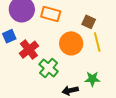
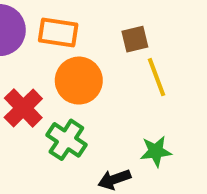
brown square: (89, 22) -> (135, 39), turned -32
orange circle: (71, 43) -> (79, 81), moved

